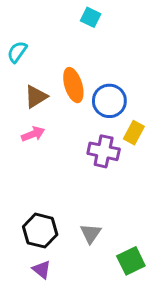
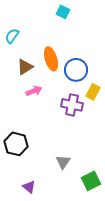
pink arrow: (33, 134) -> (34, 91), moved
black hexagon: (40, 231) -> (16, 144), moved

